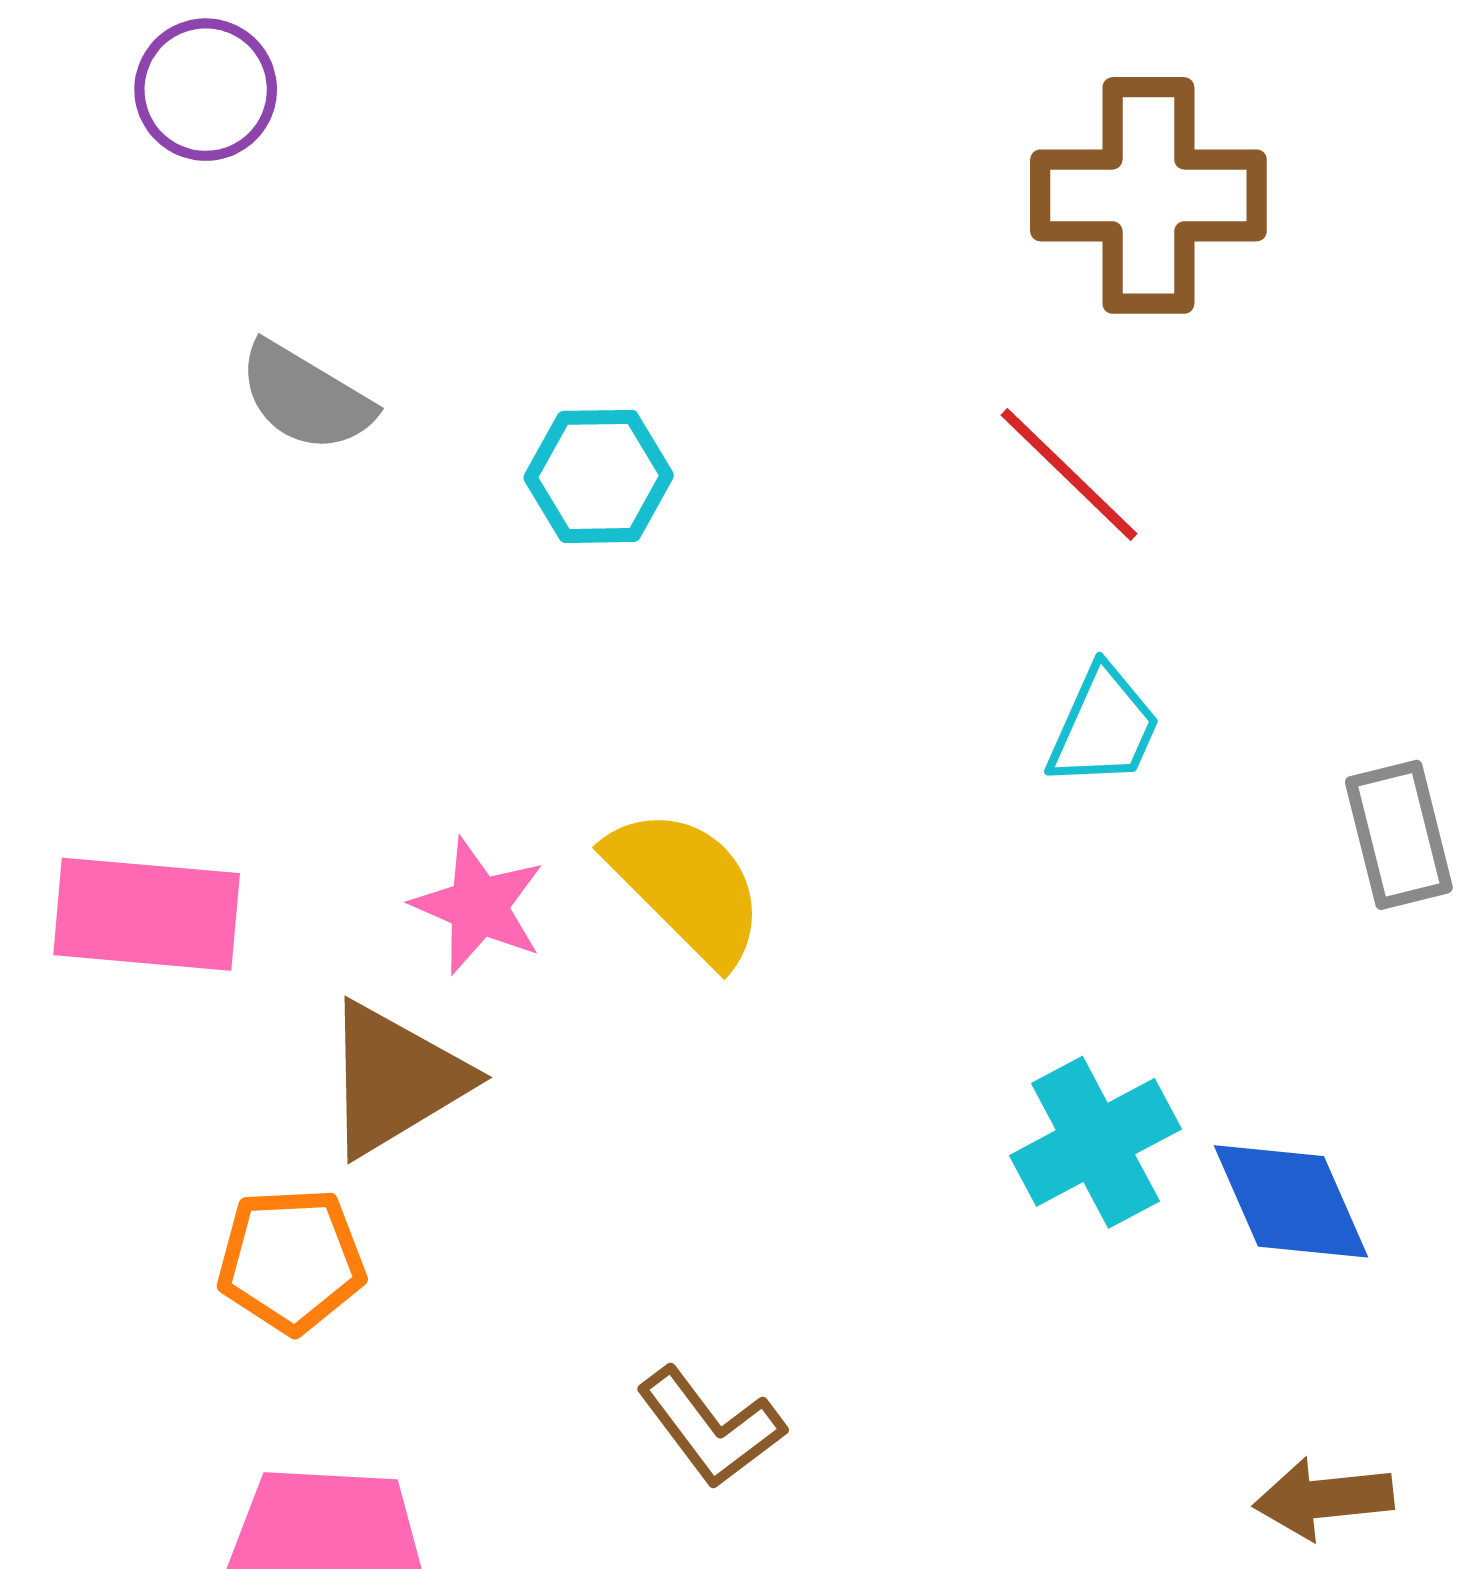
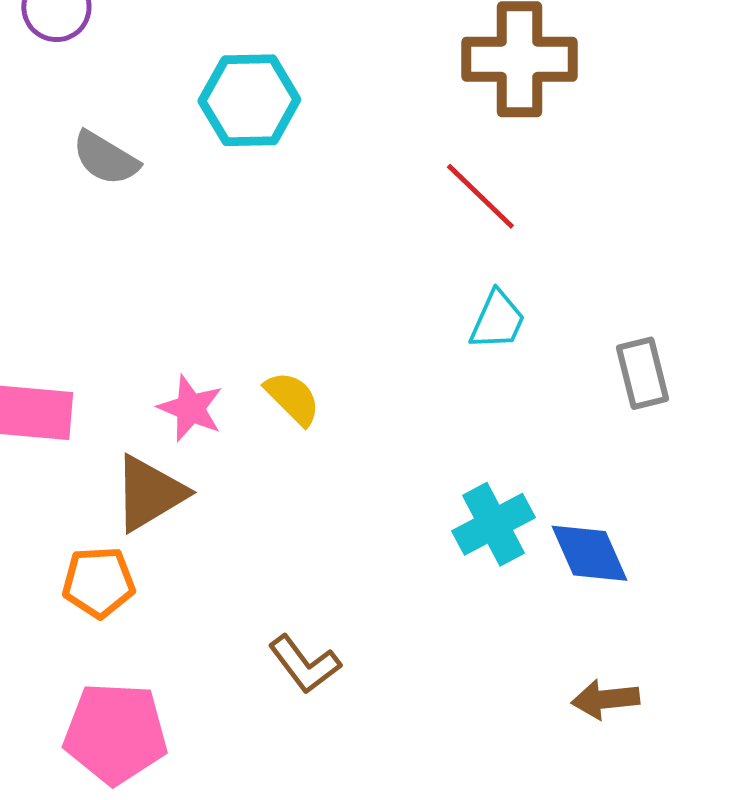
cyan hexagon: (599, 476) -> (249, 100), moved, size x1.4
yellow semicircle: (686, 886) -> (292, 398), size x0.7

